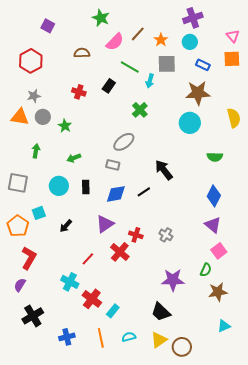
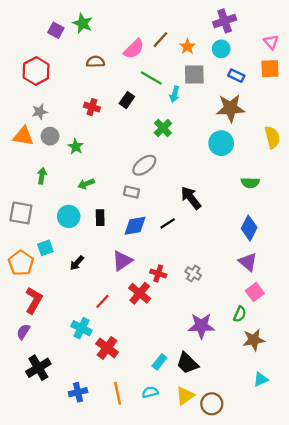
green star: (101, 18) -> (83, 23), moved
cyan rectangle: (113, 311) -> (159, 362), moved

